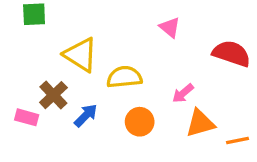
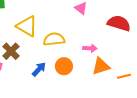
pink arrow: (183, 93) -> (90, 48), turned -136
blue arrow: (86, 115) -> (39, 69), moved

